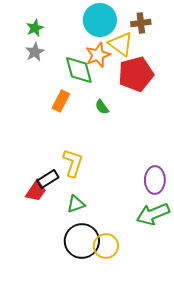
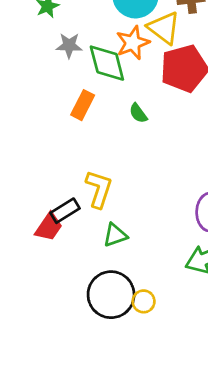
gray star: (35, 52) -> (69, 45), moved, turned 30
green triangle: (76, 204) -> (115, 235), moved
yellow circle: (106, 246) -> (144, 301), size x0.7

